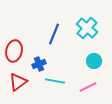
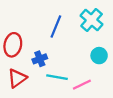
pink line: (88, 87) -> (82, 85), moved

